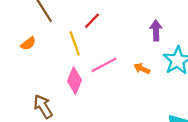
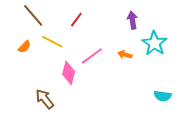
yellow line: (75, 43) -> (52, 42), moved, turned -35

